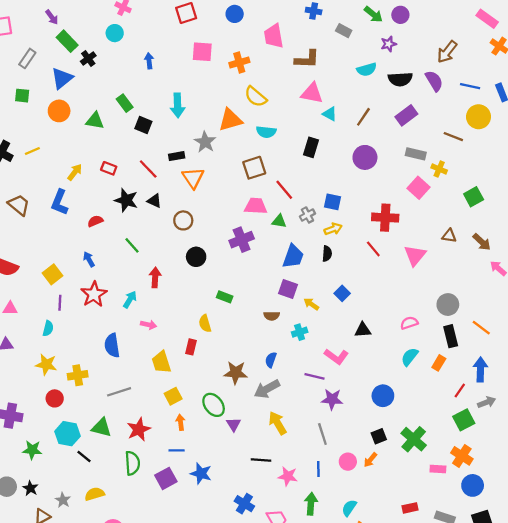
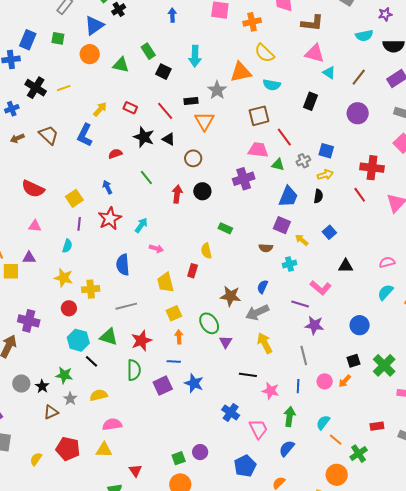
red arrow: (155, 277) -> (177, 194), moved
green star: (32, 450) -> (64, 375), moved

